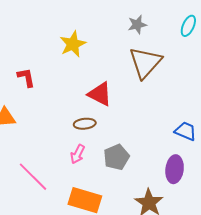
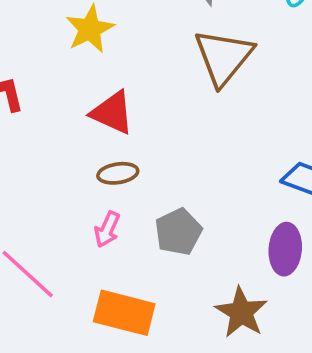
red triangle: (100, 94) -> (112, 113), moved

